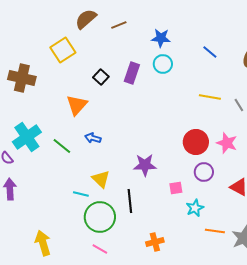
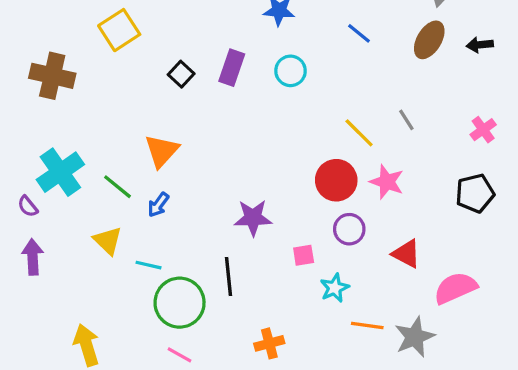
cyan circle: (163, 64) -> (291, 71), moved
yellow line: (210, 97) -> (359, 133), moved, turned 35
orange triangle: (77, 105) -> (162, 151), moved
blue arrow: (93, 138) -> (158, 205), moved, turned -70
yellow triangle: (101, 179) -> (108, 241), moved

